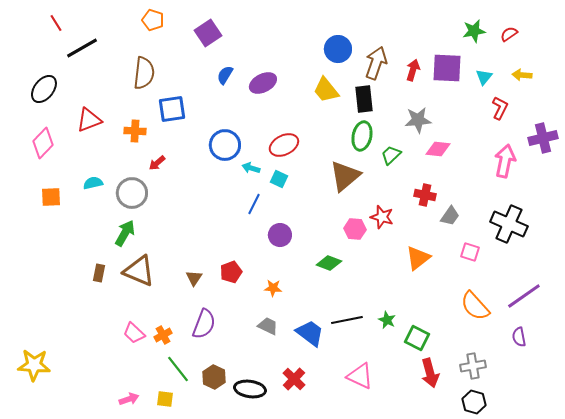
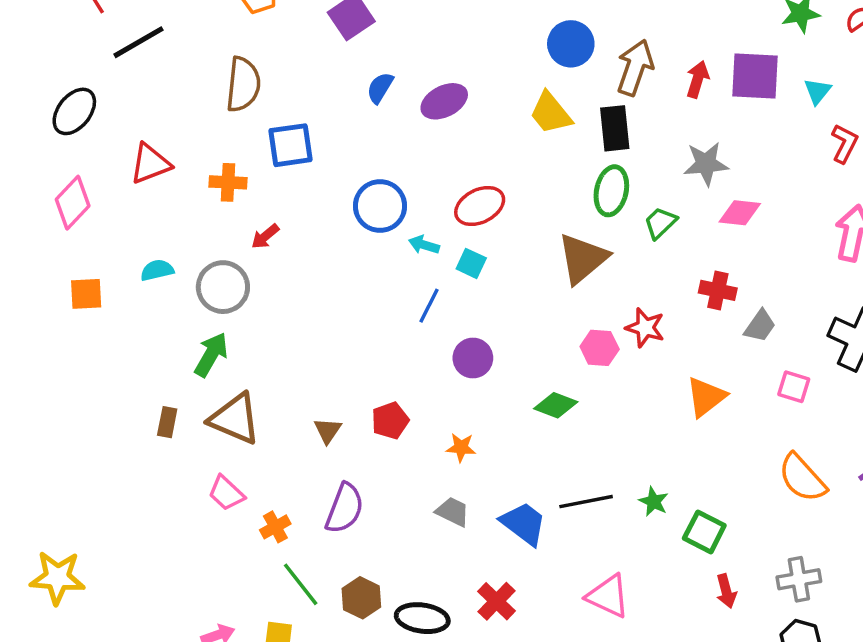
pink trapezoid: (134, 333) -> (226, 493), moved
red arrow: (430, 373) -> (726, 591), size x0.7

